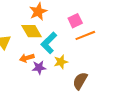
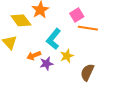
yellow diamond: (32, 31) -> (21, 20), moved
orange line: (85, 35) -> (88, 28), turned 36

